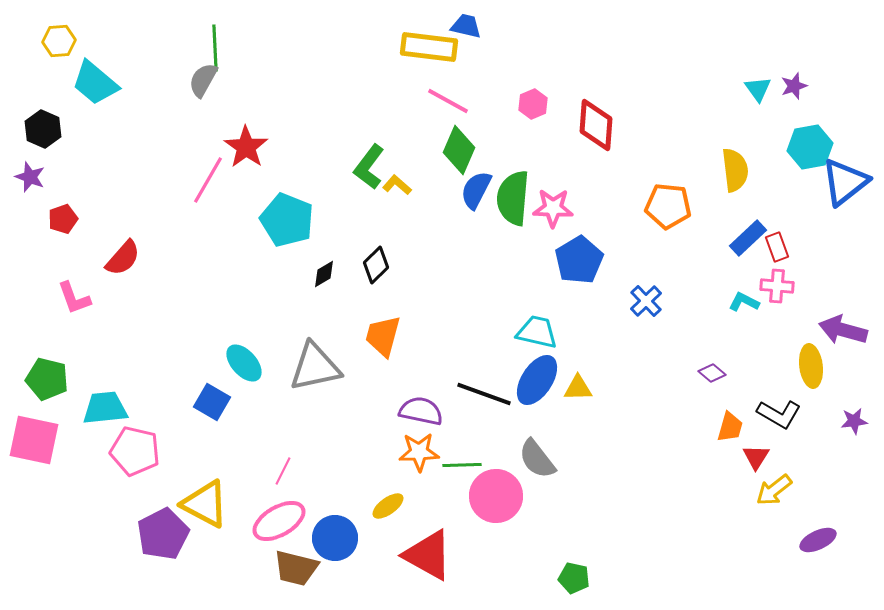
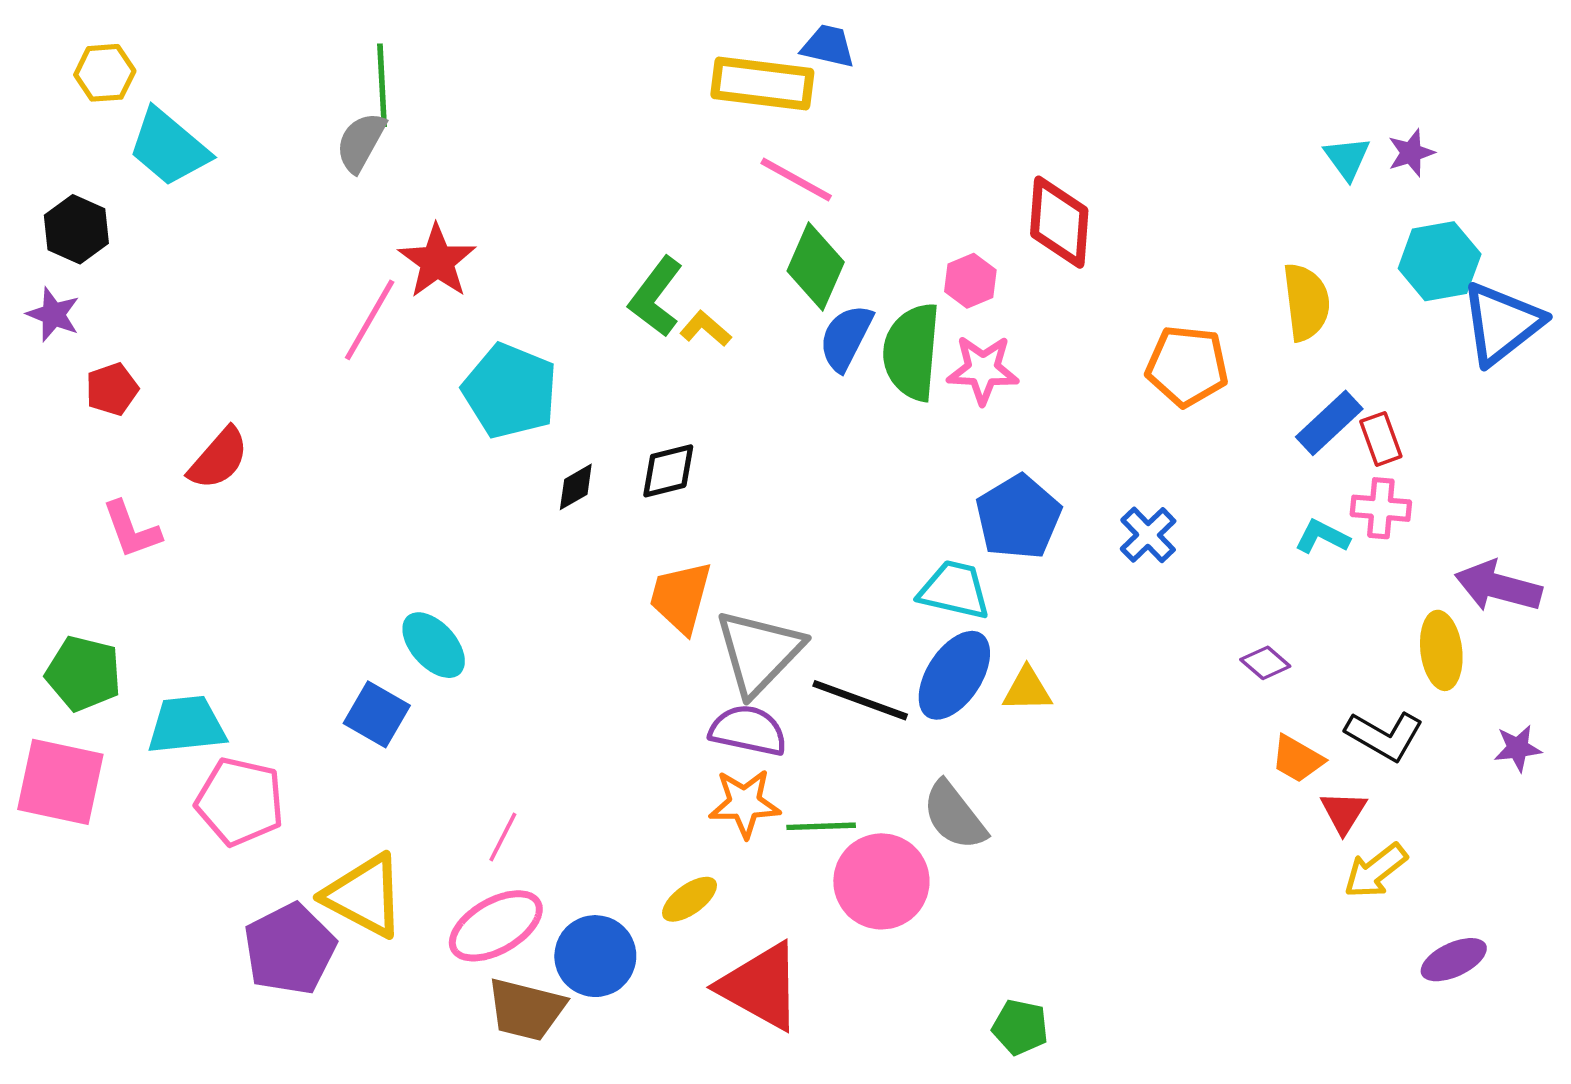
pink hexagon: (533, 104) -> (970, 281), moved
blue pentagon: (579, 260) -> (1018, 517), moved
black diamond: (376, 265) -> (668, 471), turned 30
gray triangle: (315, 367) -> (759, 652), moved, turned -34
orange trapezoid: (730, 427) -> (1297, 759), turned 104

